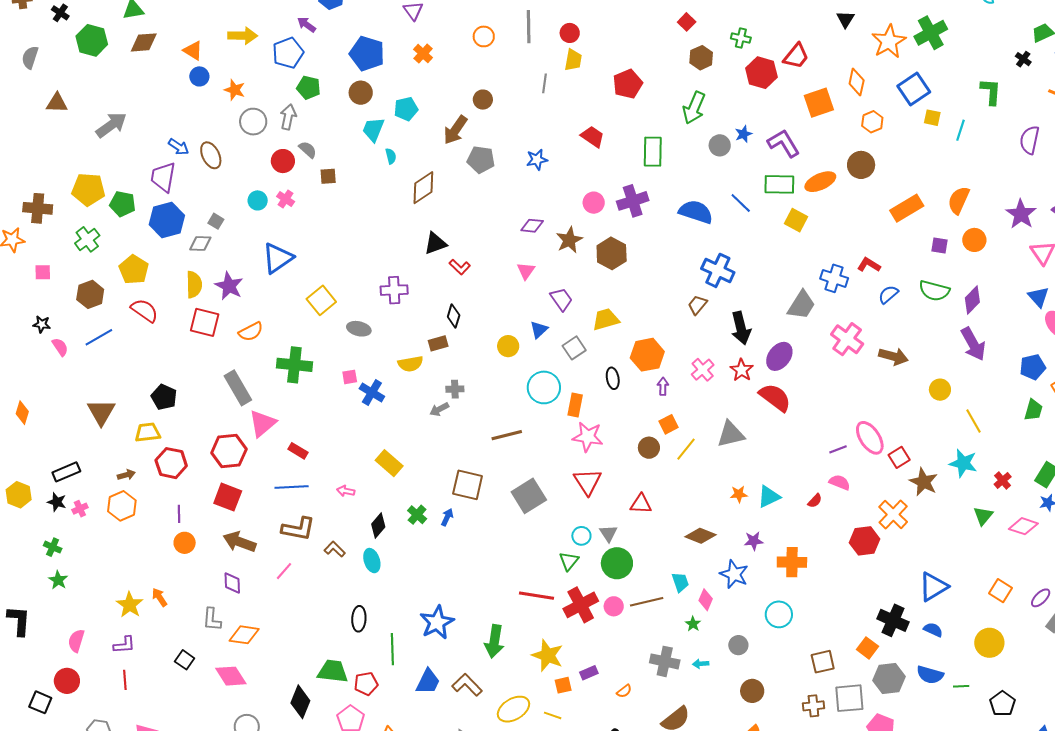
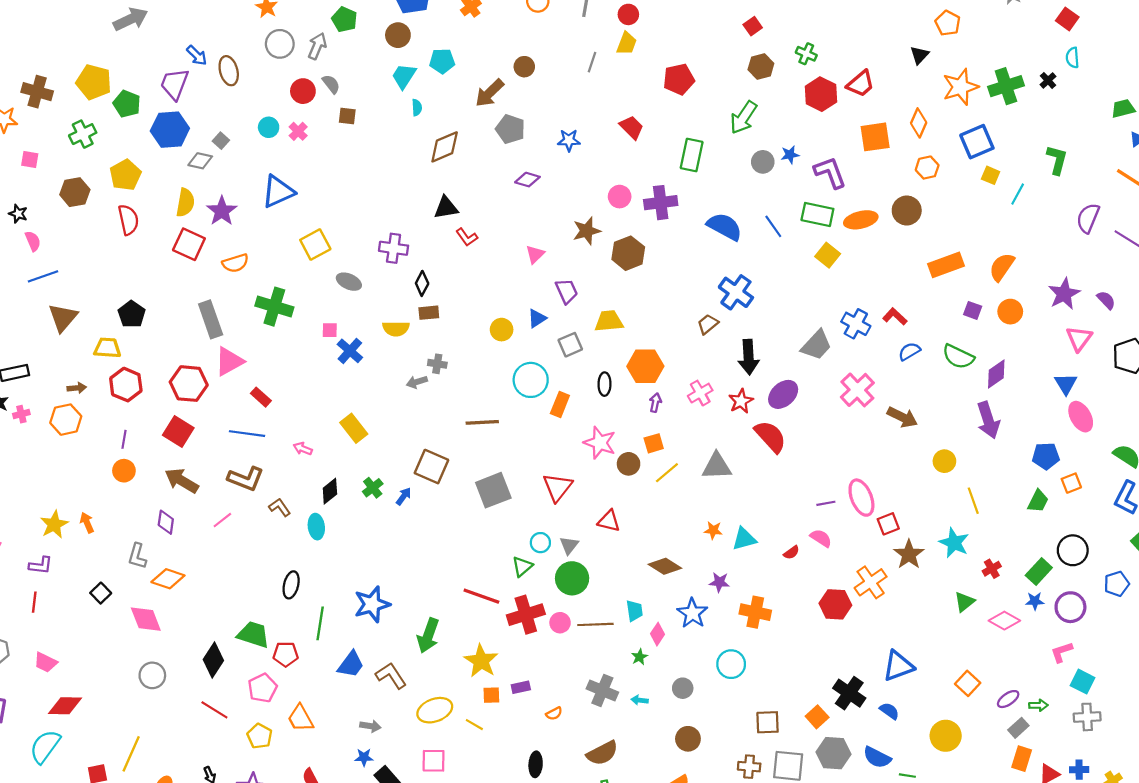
black cross: (1023, 59) -> (1048, 80), moved
purple diamond: (532, 226) -> (527, 180), moved
red semicircle: (144, 310) -> (128, 220), turned 32
black diamond: (454, 316) -> (422, 283), moved
blue line: (99, 337) -> (43, 276), moved
pink star: (588, 437) -> (600, 443), moved

